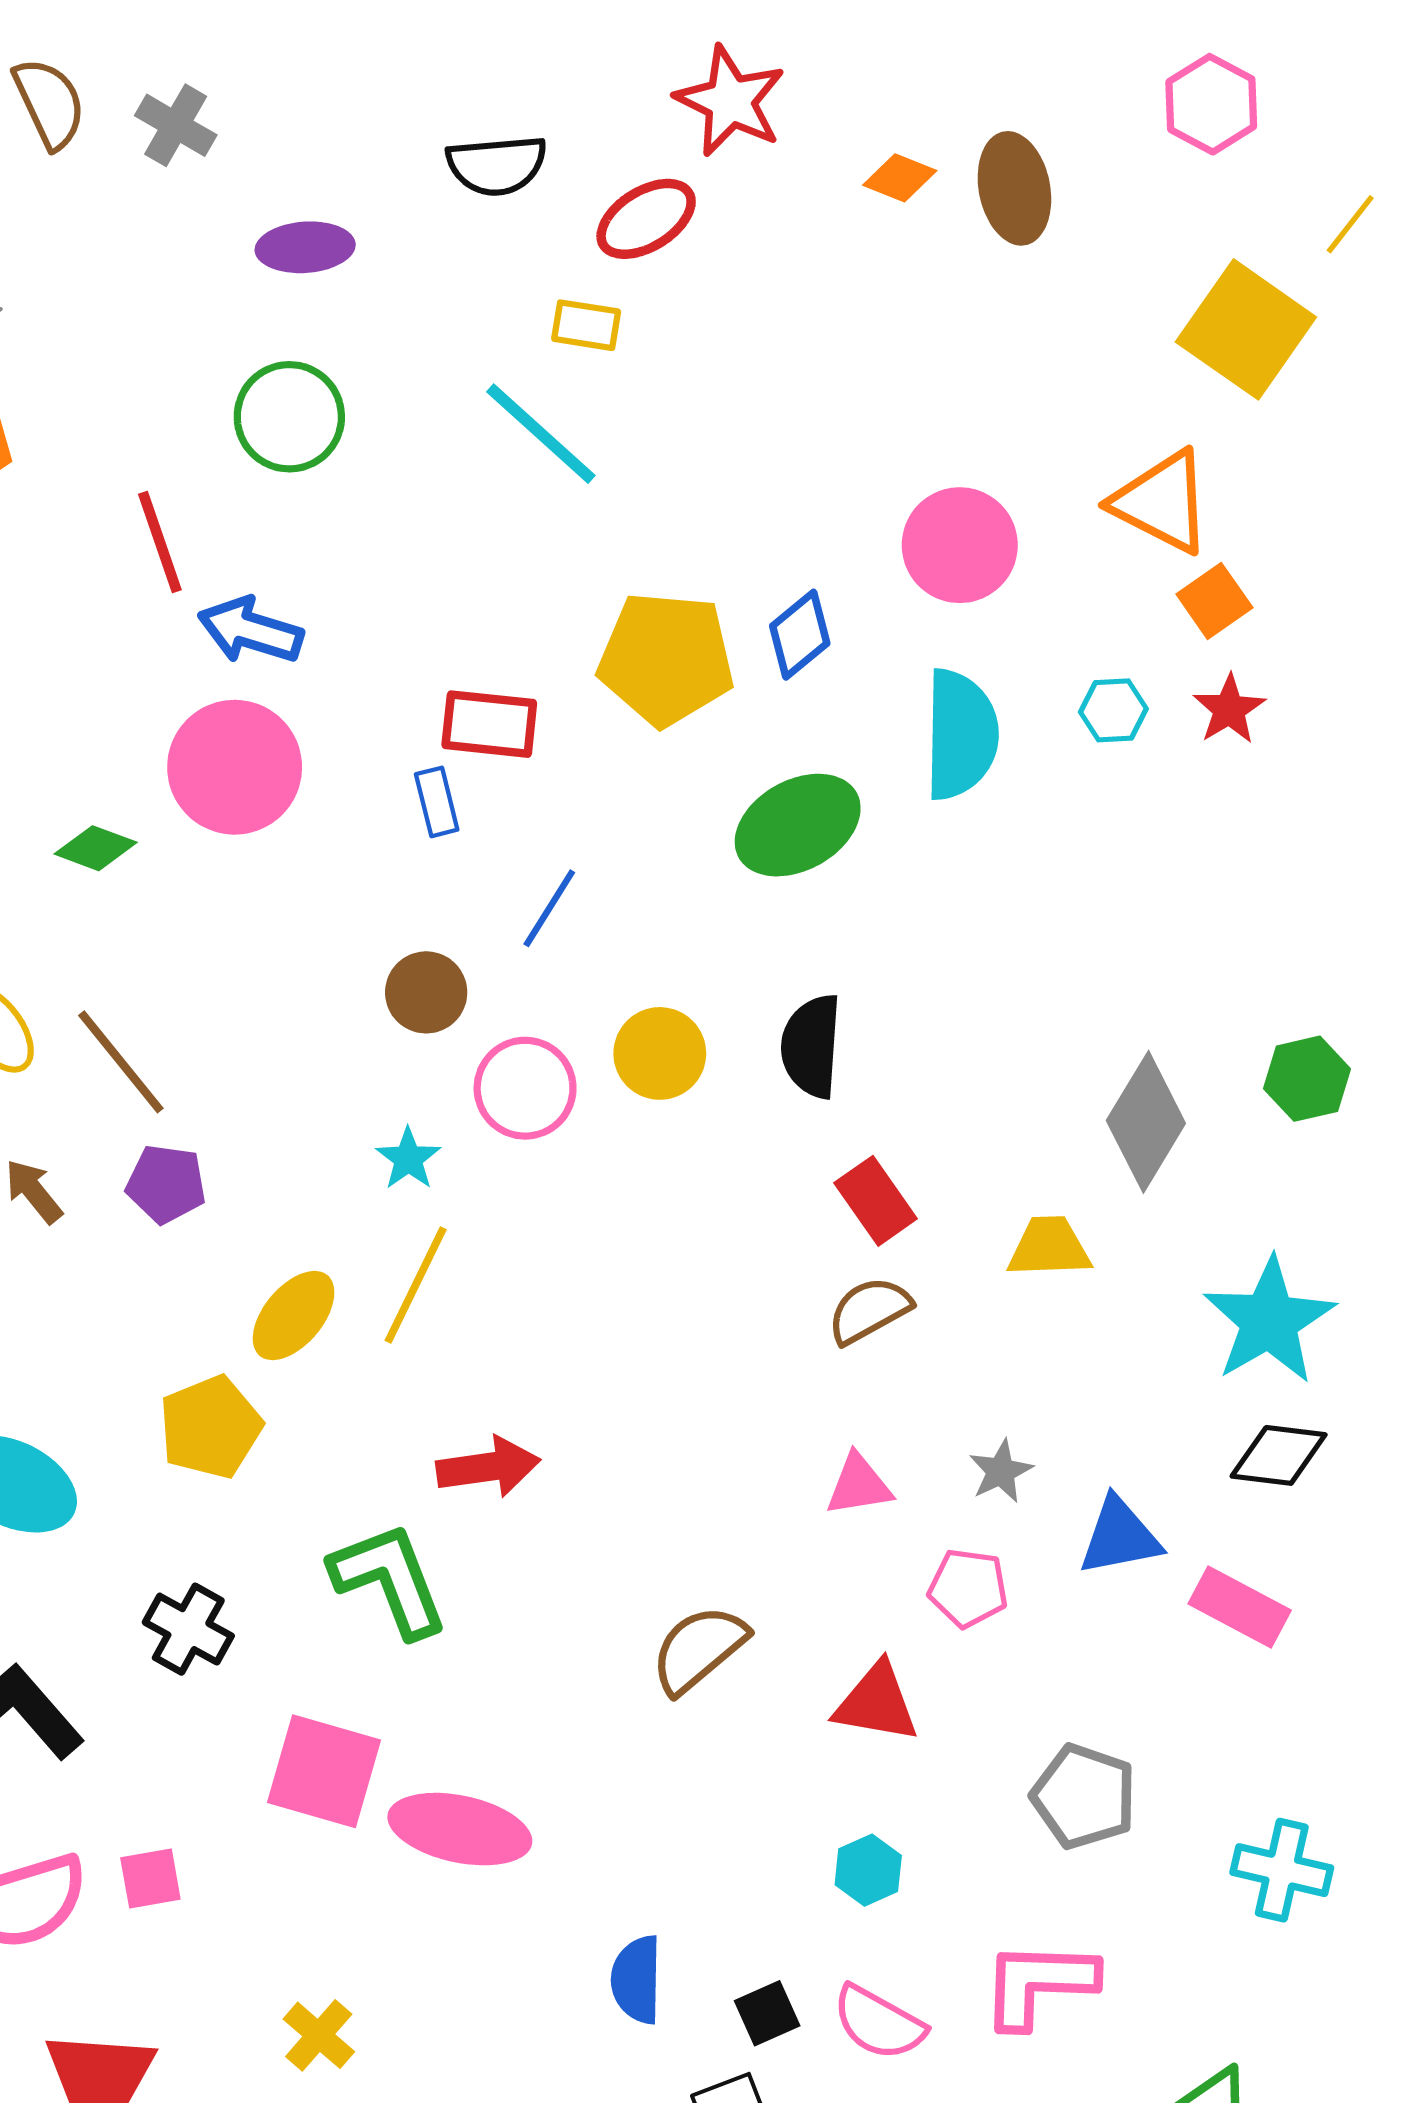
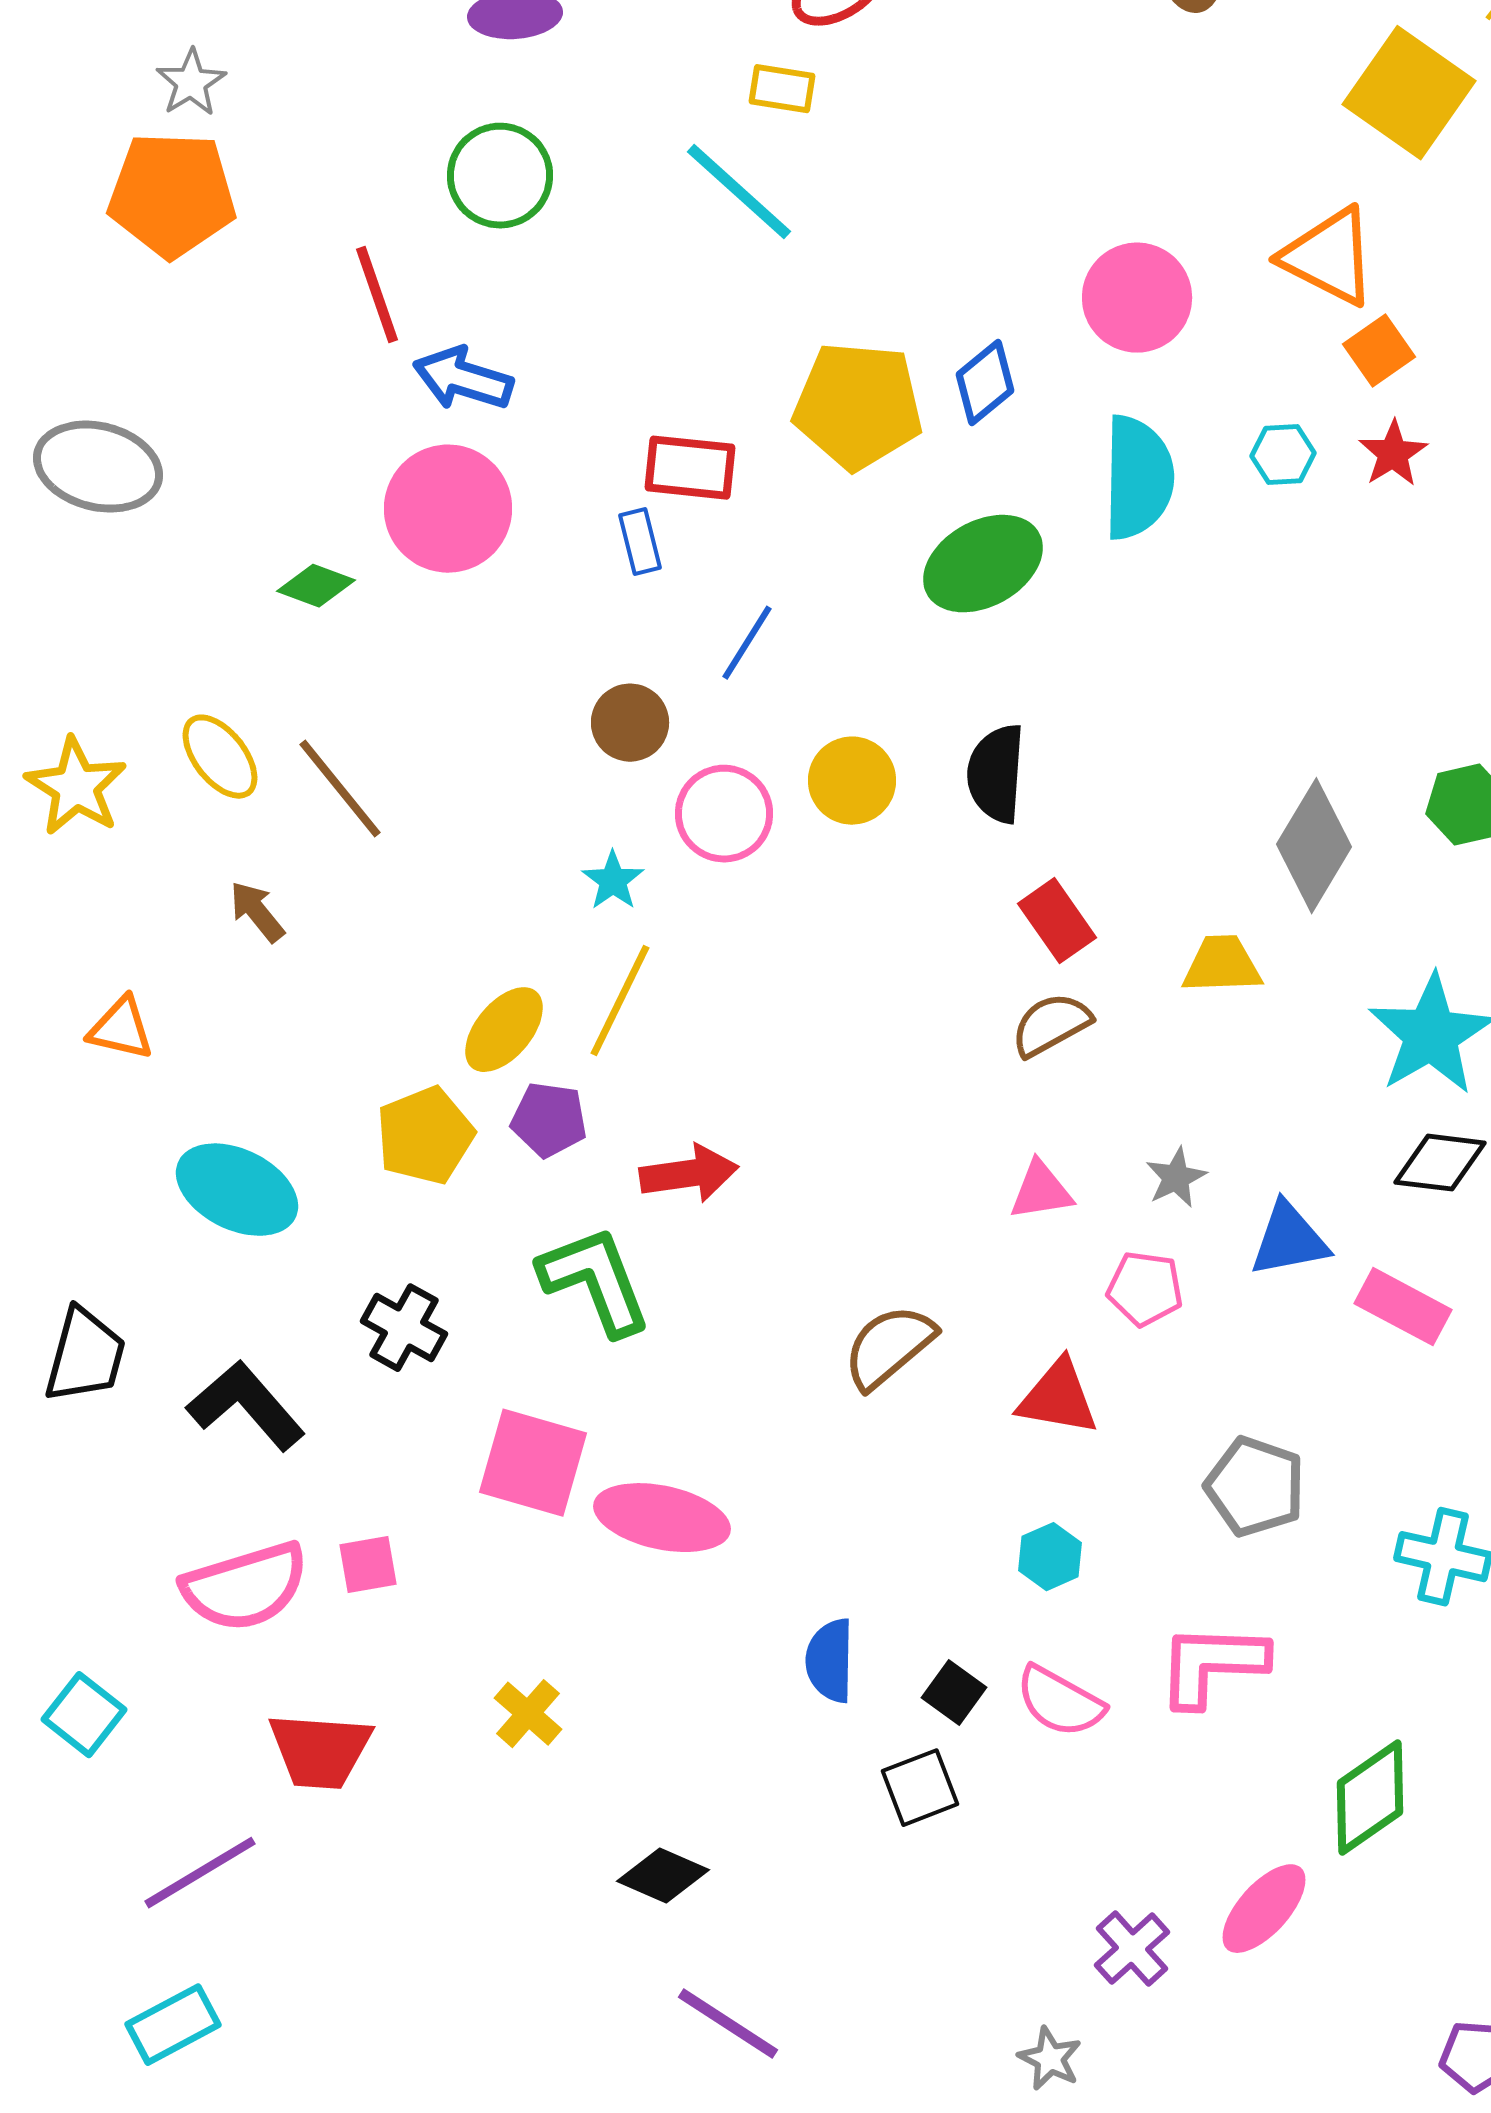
purple pentagon: (166, 1184) -> (549, 1120), moved
black square: (767, 2013) -> (954, 1693), turned -30

